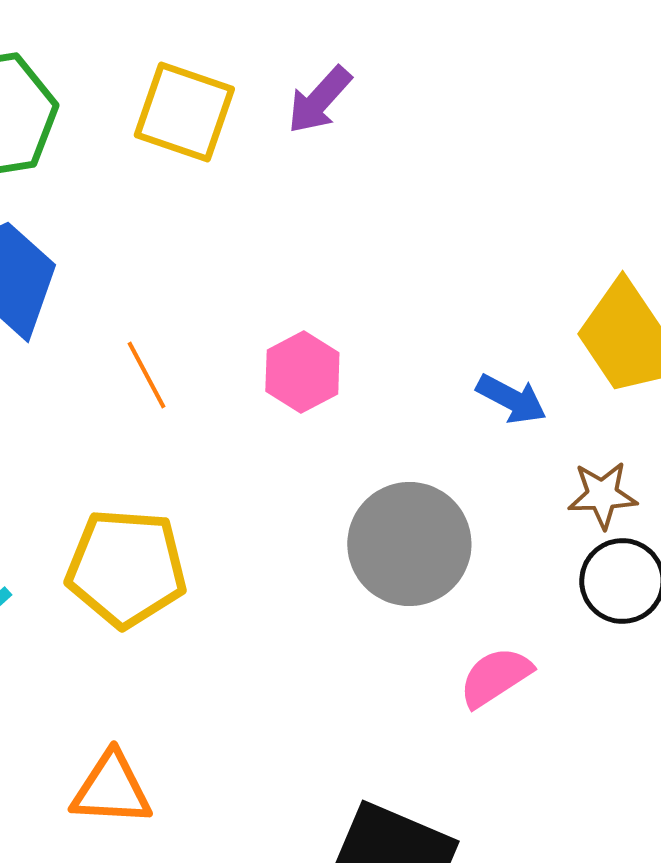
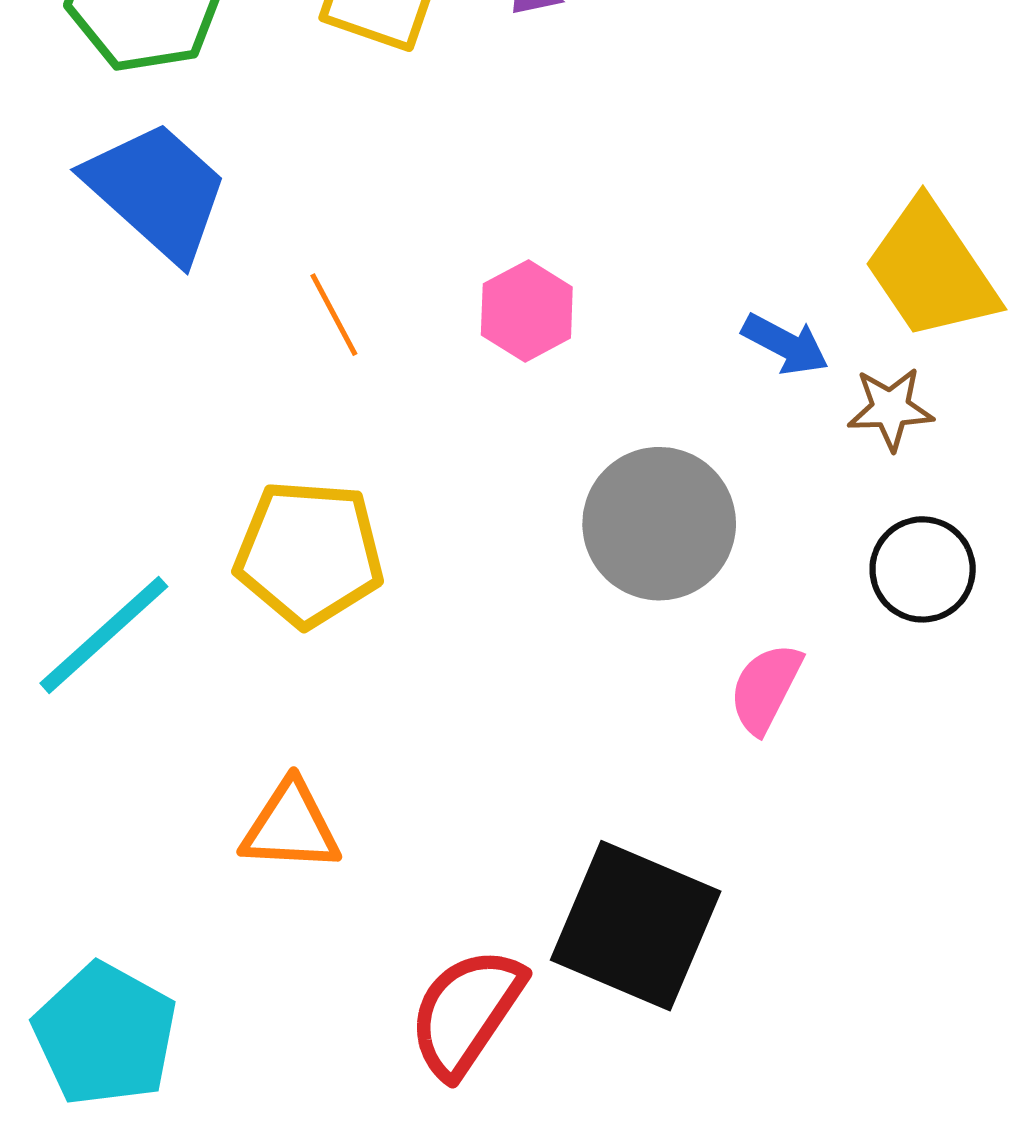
brown star: (602, 495) -> (890, 409), moved
pink semicircle: (495, 677) -> (766, 688), turned -30

